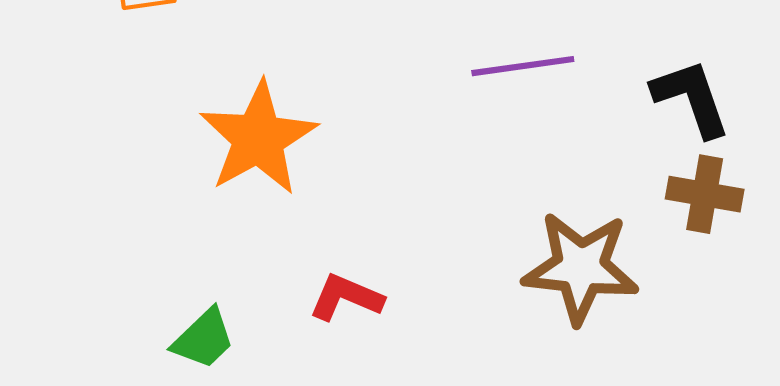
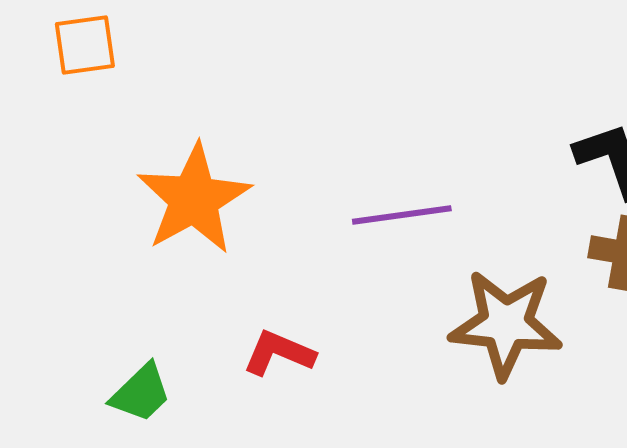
purple line: (523, 66) -> (402, 215), moved

